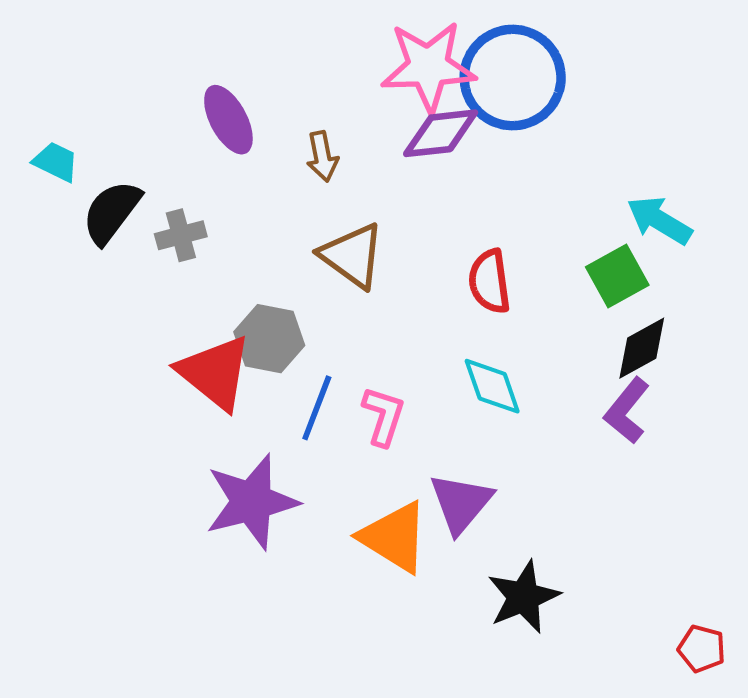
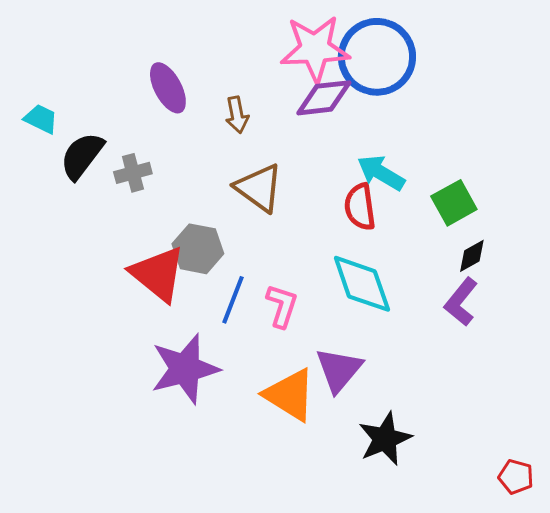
cyan arrow: (659, 220) -> (381, 173), moved
black diamond: (642, 348) -> (472, 256), size x0.7
cyan diamond: (492, 386) -> (362, 284), size x1.4

